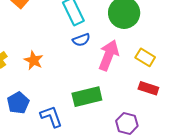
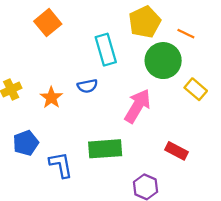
blue semicircle: (81, 40) -> (87, 86), moved
yellow rectangle: (145, 57) -> (196, 89), moved

